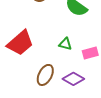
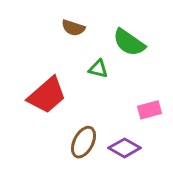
green triangle: (65, 44) -> (98, 69), moved

